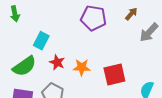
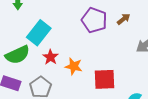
brown arrow: (131, 14) -> (124, 19), moved
cyan rectangle: (41, 41) -> (39, 33), size x1.4

